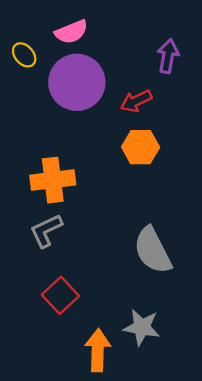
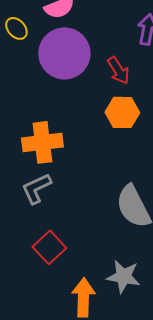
red arrow: (136, 101) -> (118, 70), turned -96

